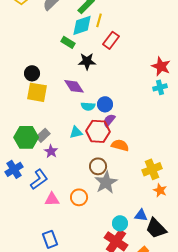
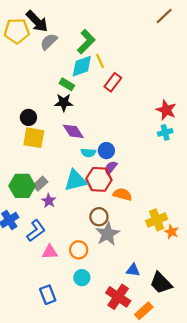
yellow line: (99, 20) -> (100, 61), turned -40
black star: (87, 61) -> (64, 102), moved
cyan triangle: (76, 132) -> (75, 180), size x1.6
orange star: (160, 190) -> (172, 232), moved
blue triangle: (141, 215) -> (133, 270), moved
cyan circle: (120, 223) -> (82, 278), moved

